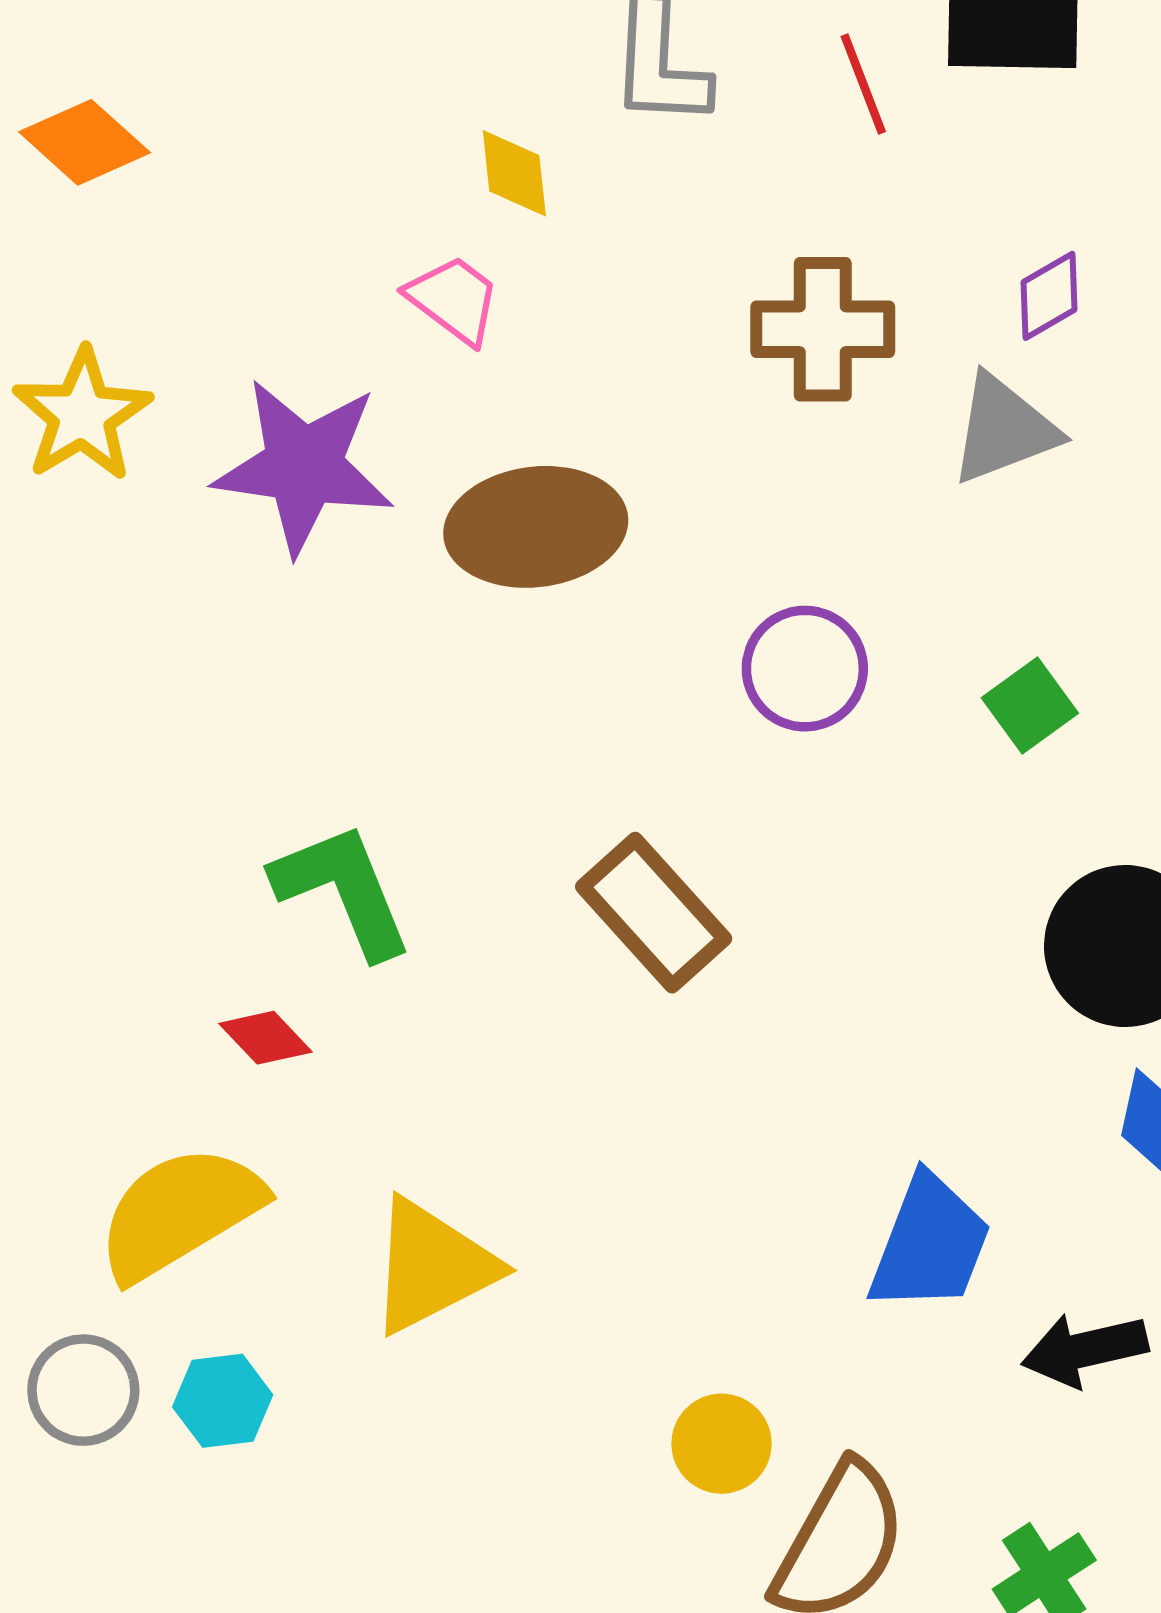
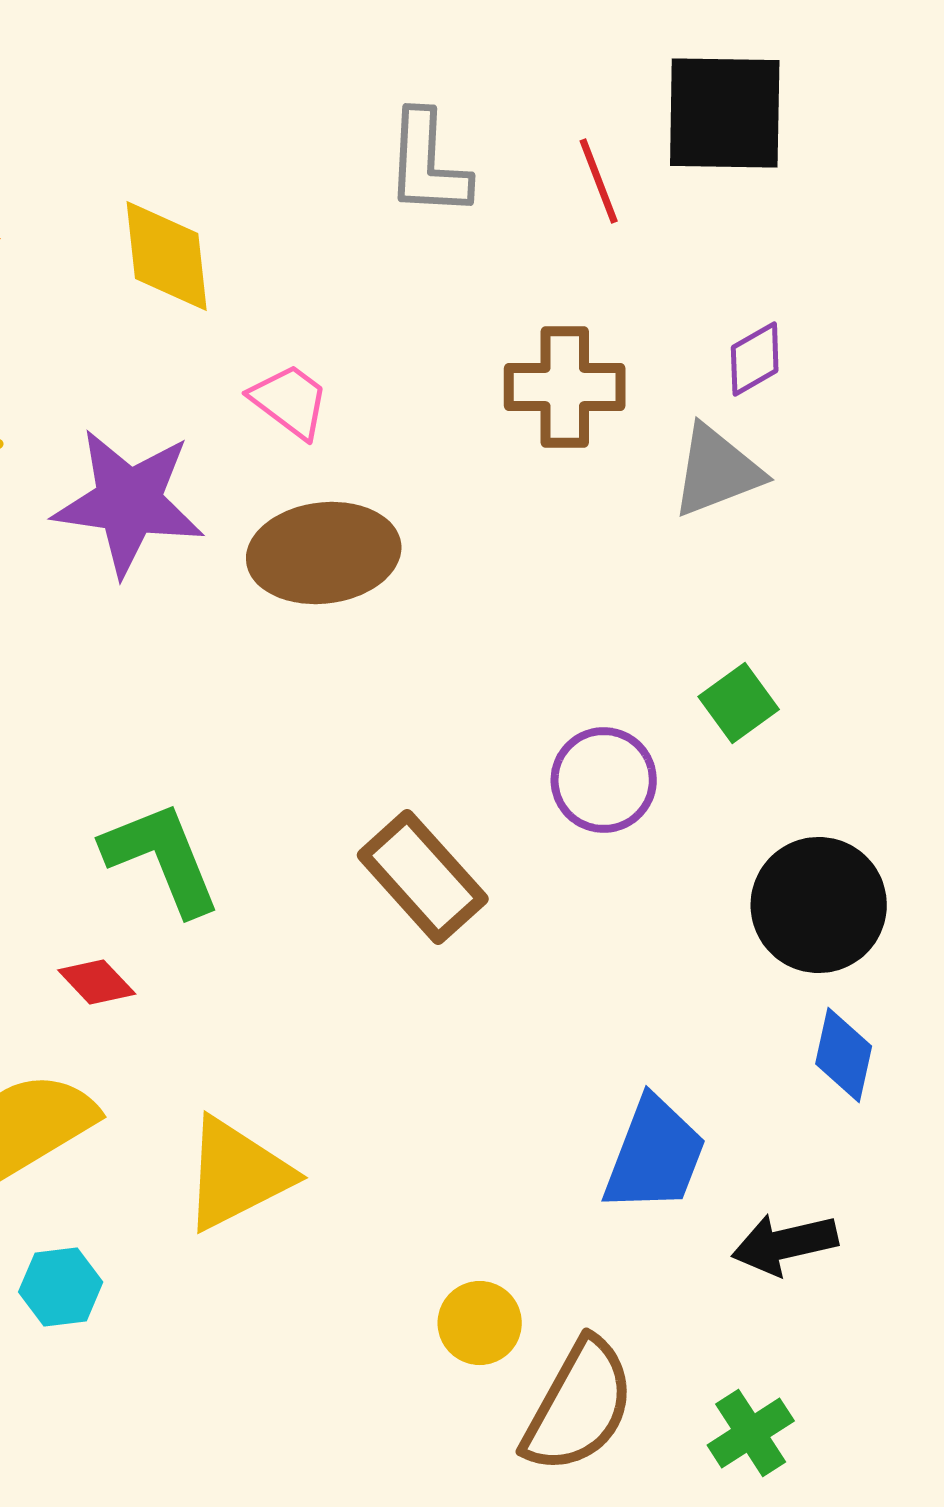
yellow diamond: (514, 173) -> (167, 256), moved, size x1.5
pink trapezoid: (454, 299) -> (290, 401), moved
purple circle: (805, 669) -> (604, 780), moved

